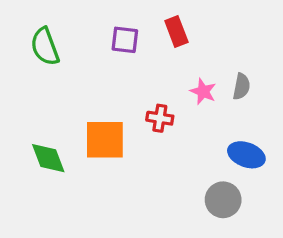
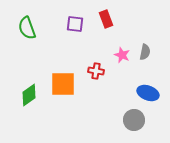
green diamond: (48, 158) -> (29, 95), turned 75

